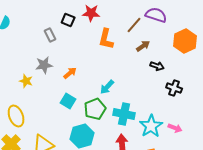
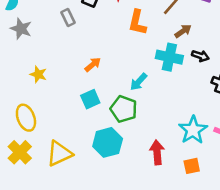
gray star: (44, 65) -> (21, 29), moved, turned 30
cyan square: (68, 101) -> (90, 99), turned 35
green pentagon: (95, 109) -> (124, 109), turned -30
cyan cross: (124, 114) -> (169, 57), moved

